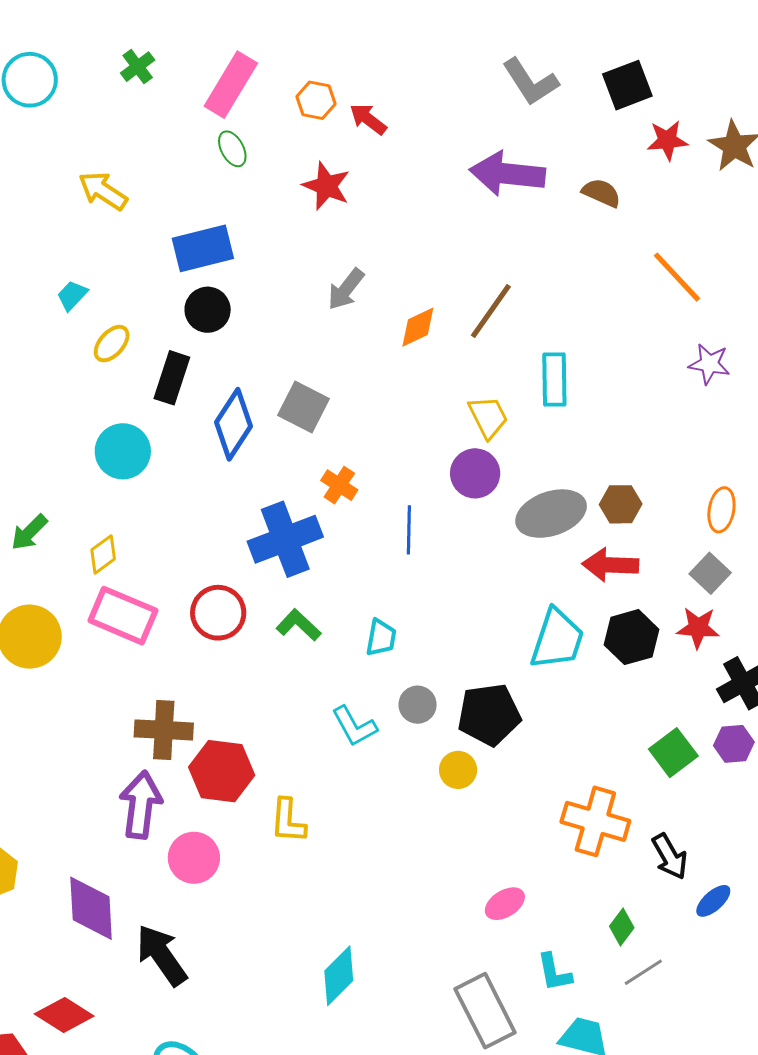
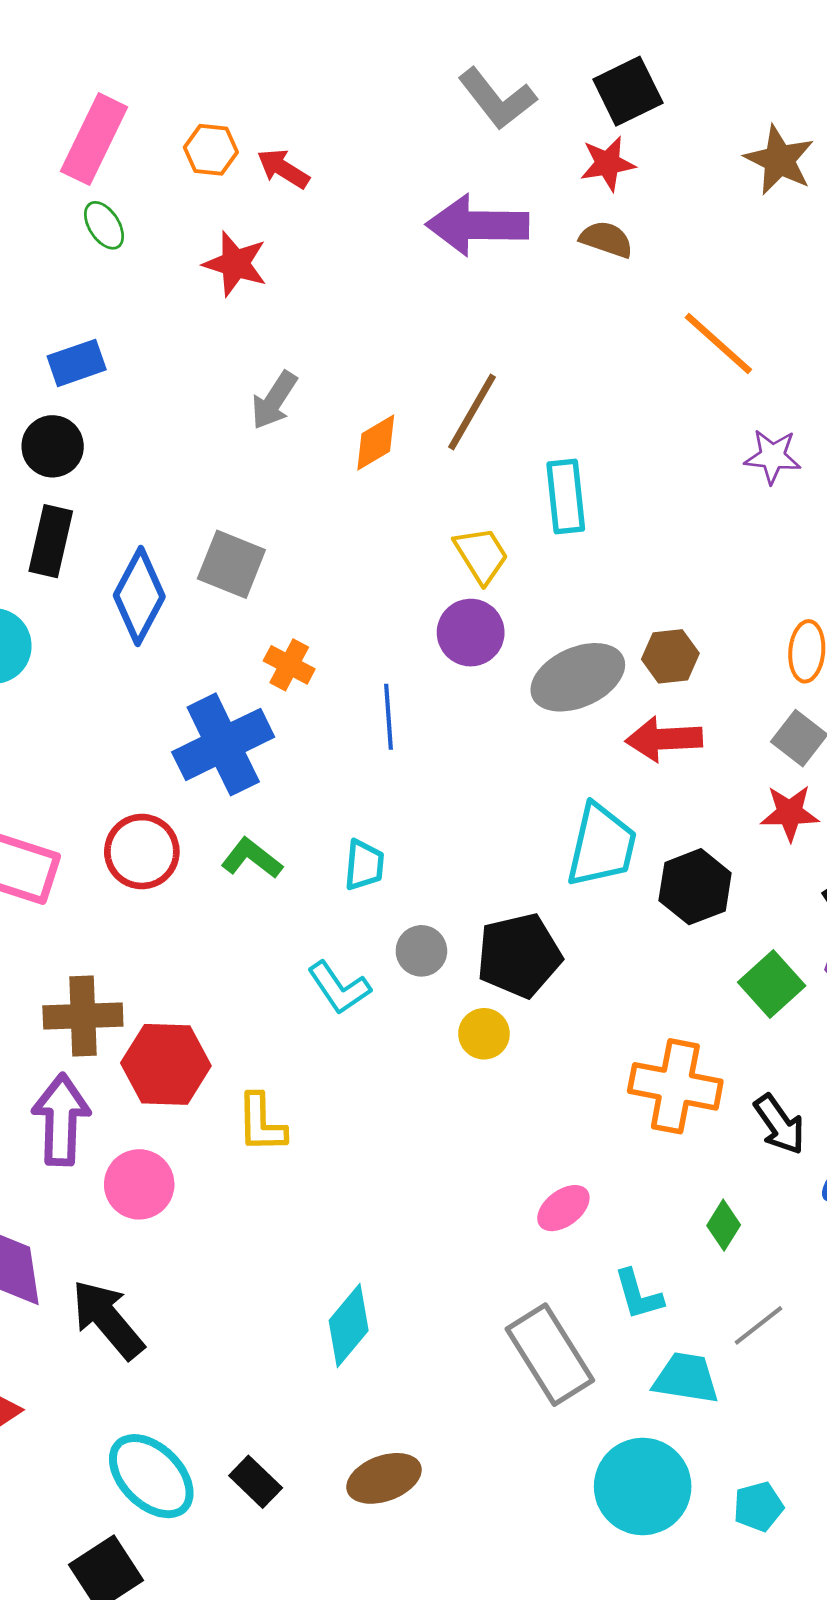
red star: (667, 140) -> (608, 164), moved
blue rectangle: (203, 248) -> (77, 363), size x0.7
black circle: (208, 310) -> (53, 446), moved
black hexagon: (631, 637) -> (695, 887), moved
gray line: (643, 972) -> (758, 1325), moved

